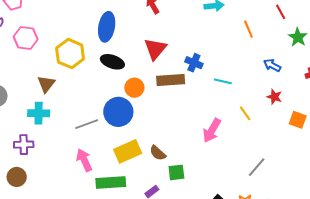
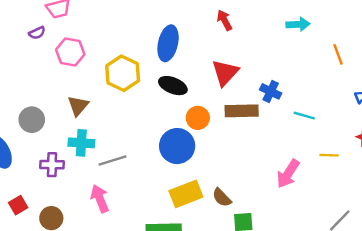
brown triangle: (46, 84) -> (78, 106), moved
yellow line: (245, 113) -> (329, 155), turned -56
gray line: (87, 124) -> (112, 160), moved
purple cross: (24, 145) -> (52, 165), moved
pink arrow: (84, 160) -> (100, 198), moved

